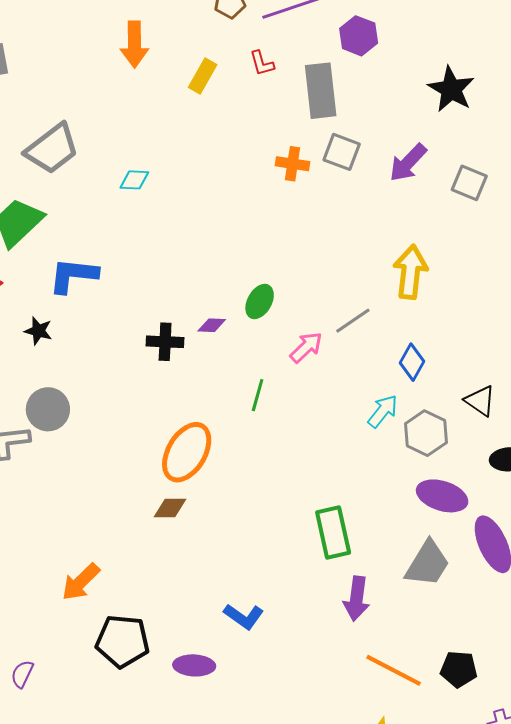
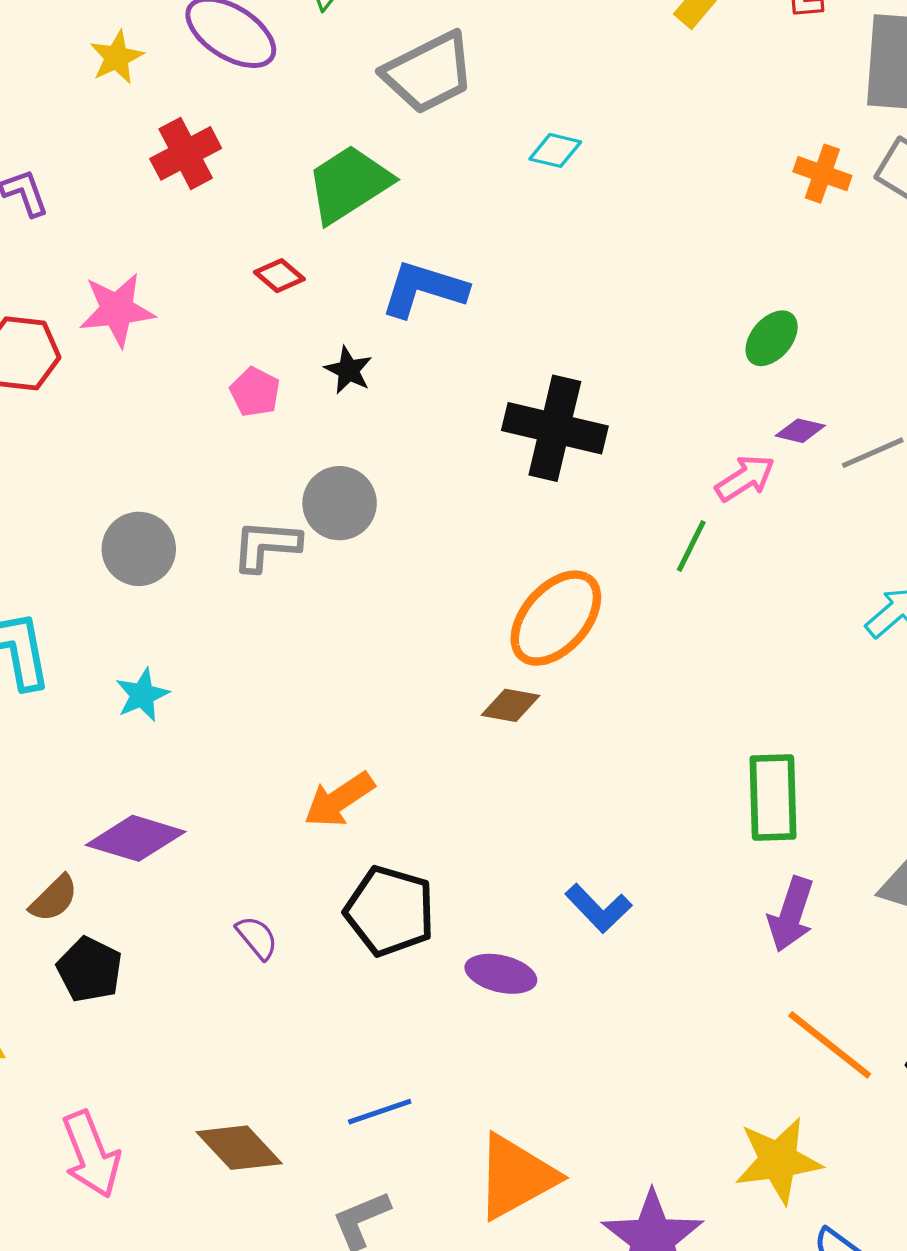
green ellipse: (260, 302) -> (772, 338), moved
purple diamond: (212, 325) -> (800, 431), moved
black cross: (165, 342) -> (555, 428), size x1.6
pink arrow: (306, 347) -> (745, 478), moved
purple semicircle: (22, 674) -> (257, 938), moved, turned 104

